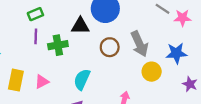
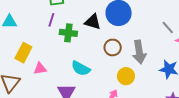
yellow circle: (152, 72) -> (126, 76), moved
cyan semicircle: (82, 79) -> (81, 68), turned -102
pink triangle: (42, 82) -> (40, 69), moved

